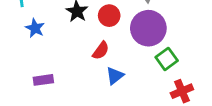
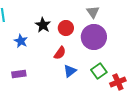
blue star: (35, 28) -> (21, 41), moved
green square: (167, 59) -> (99, 71), moved

